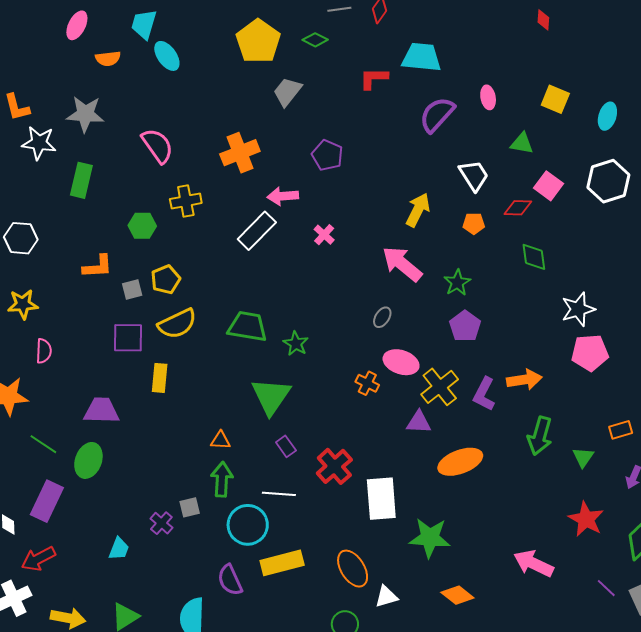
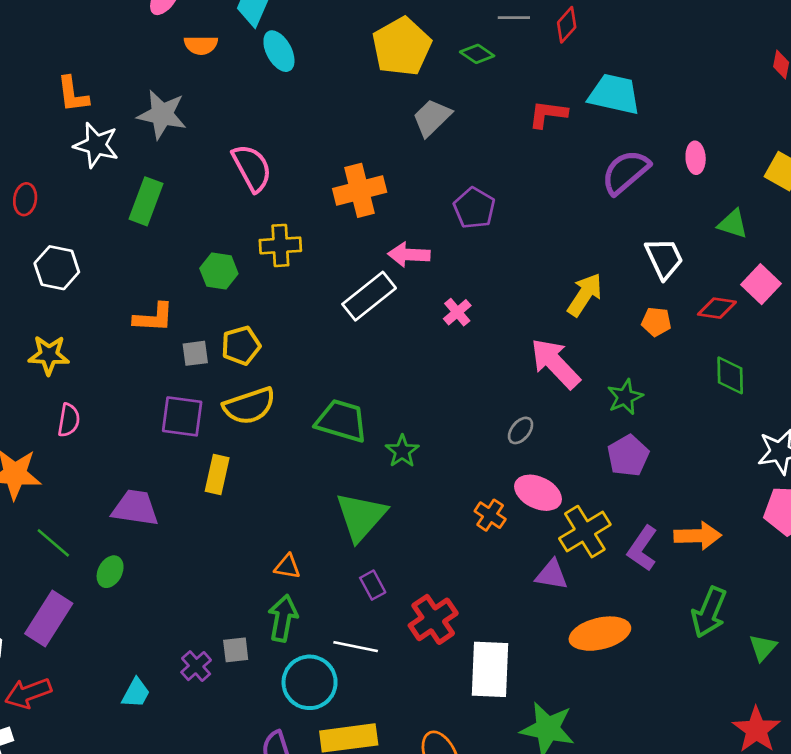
green ellipse: (88, 460) -> (110, 572), size x0.7

